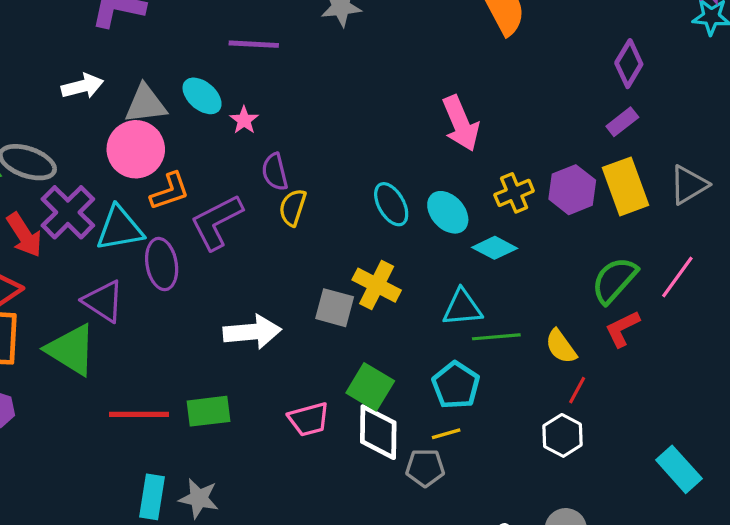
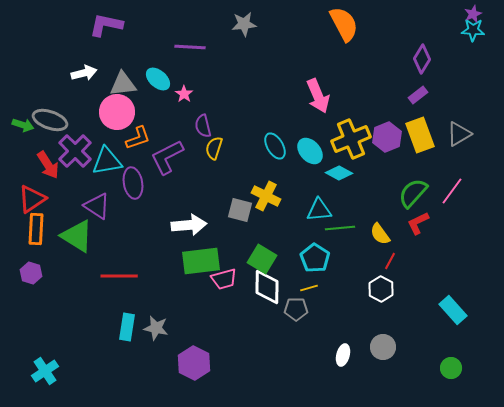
yellow cross: (514, 193) -> (351, 139), size x1.6
green rectangle: (209, 411) -> (201, 261), moved, size x1.4

